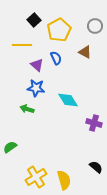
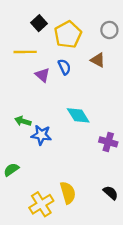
blue star: (36, 88) -> (41, 135), moved
green arrow: (27, 109) -> (23, 121), moved
yellow semicircle: (64, 180) -> (68, 193), moved

